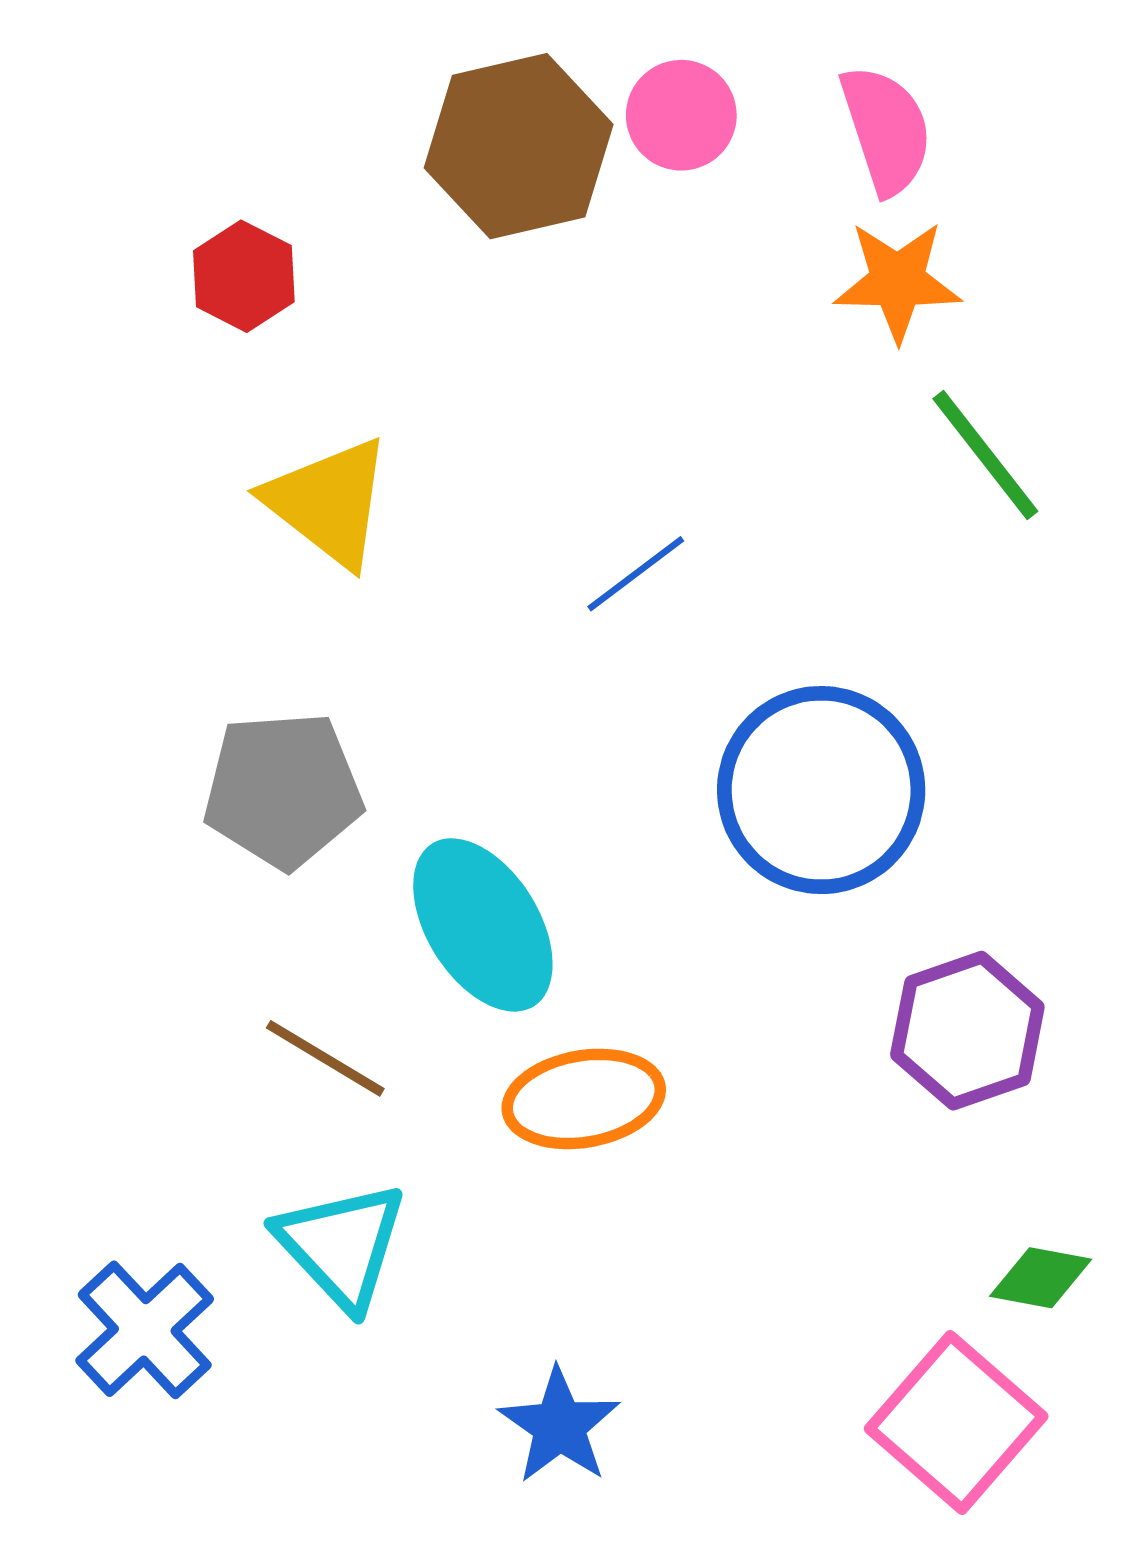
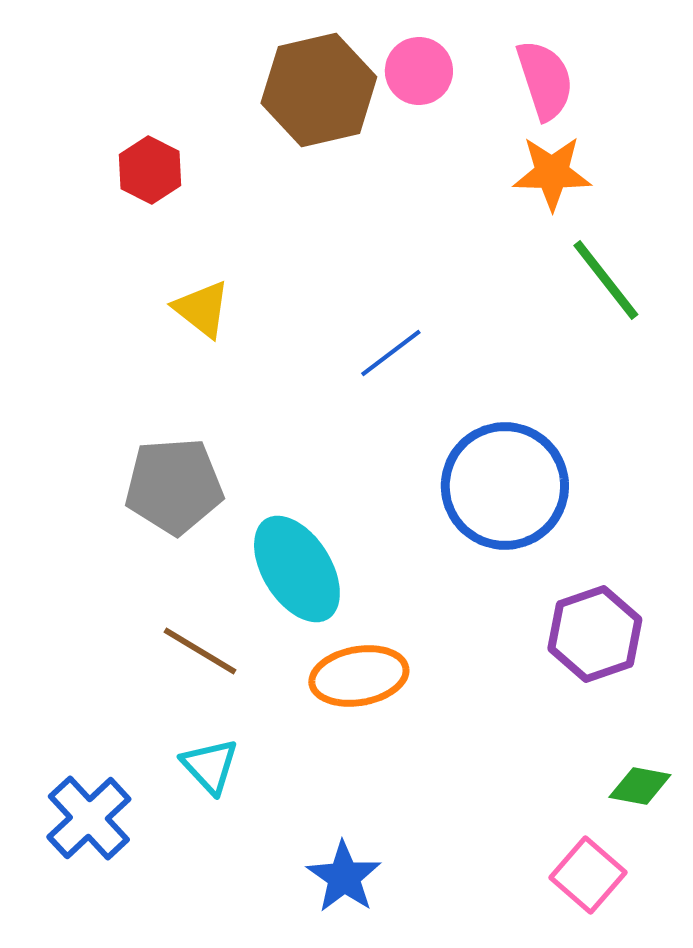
yellow triangle: (328, 502) -> (202, 309), size x0.7
cyan triangle: (341, 1245) -> (210, 766), size x0.7
pink square: (956, 1423) -> (588, 875), size x0.7

